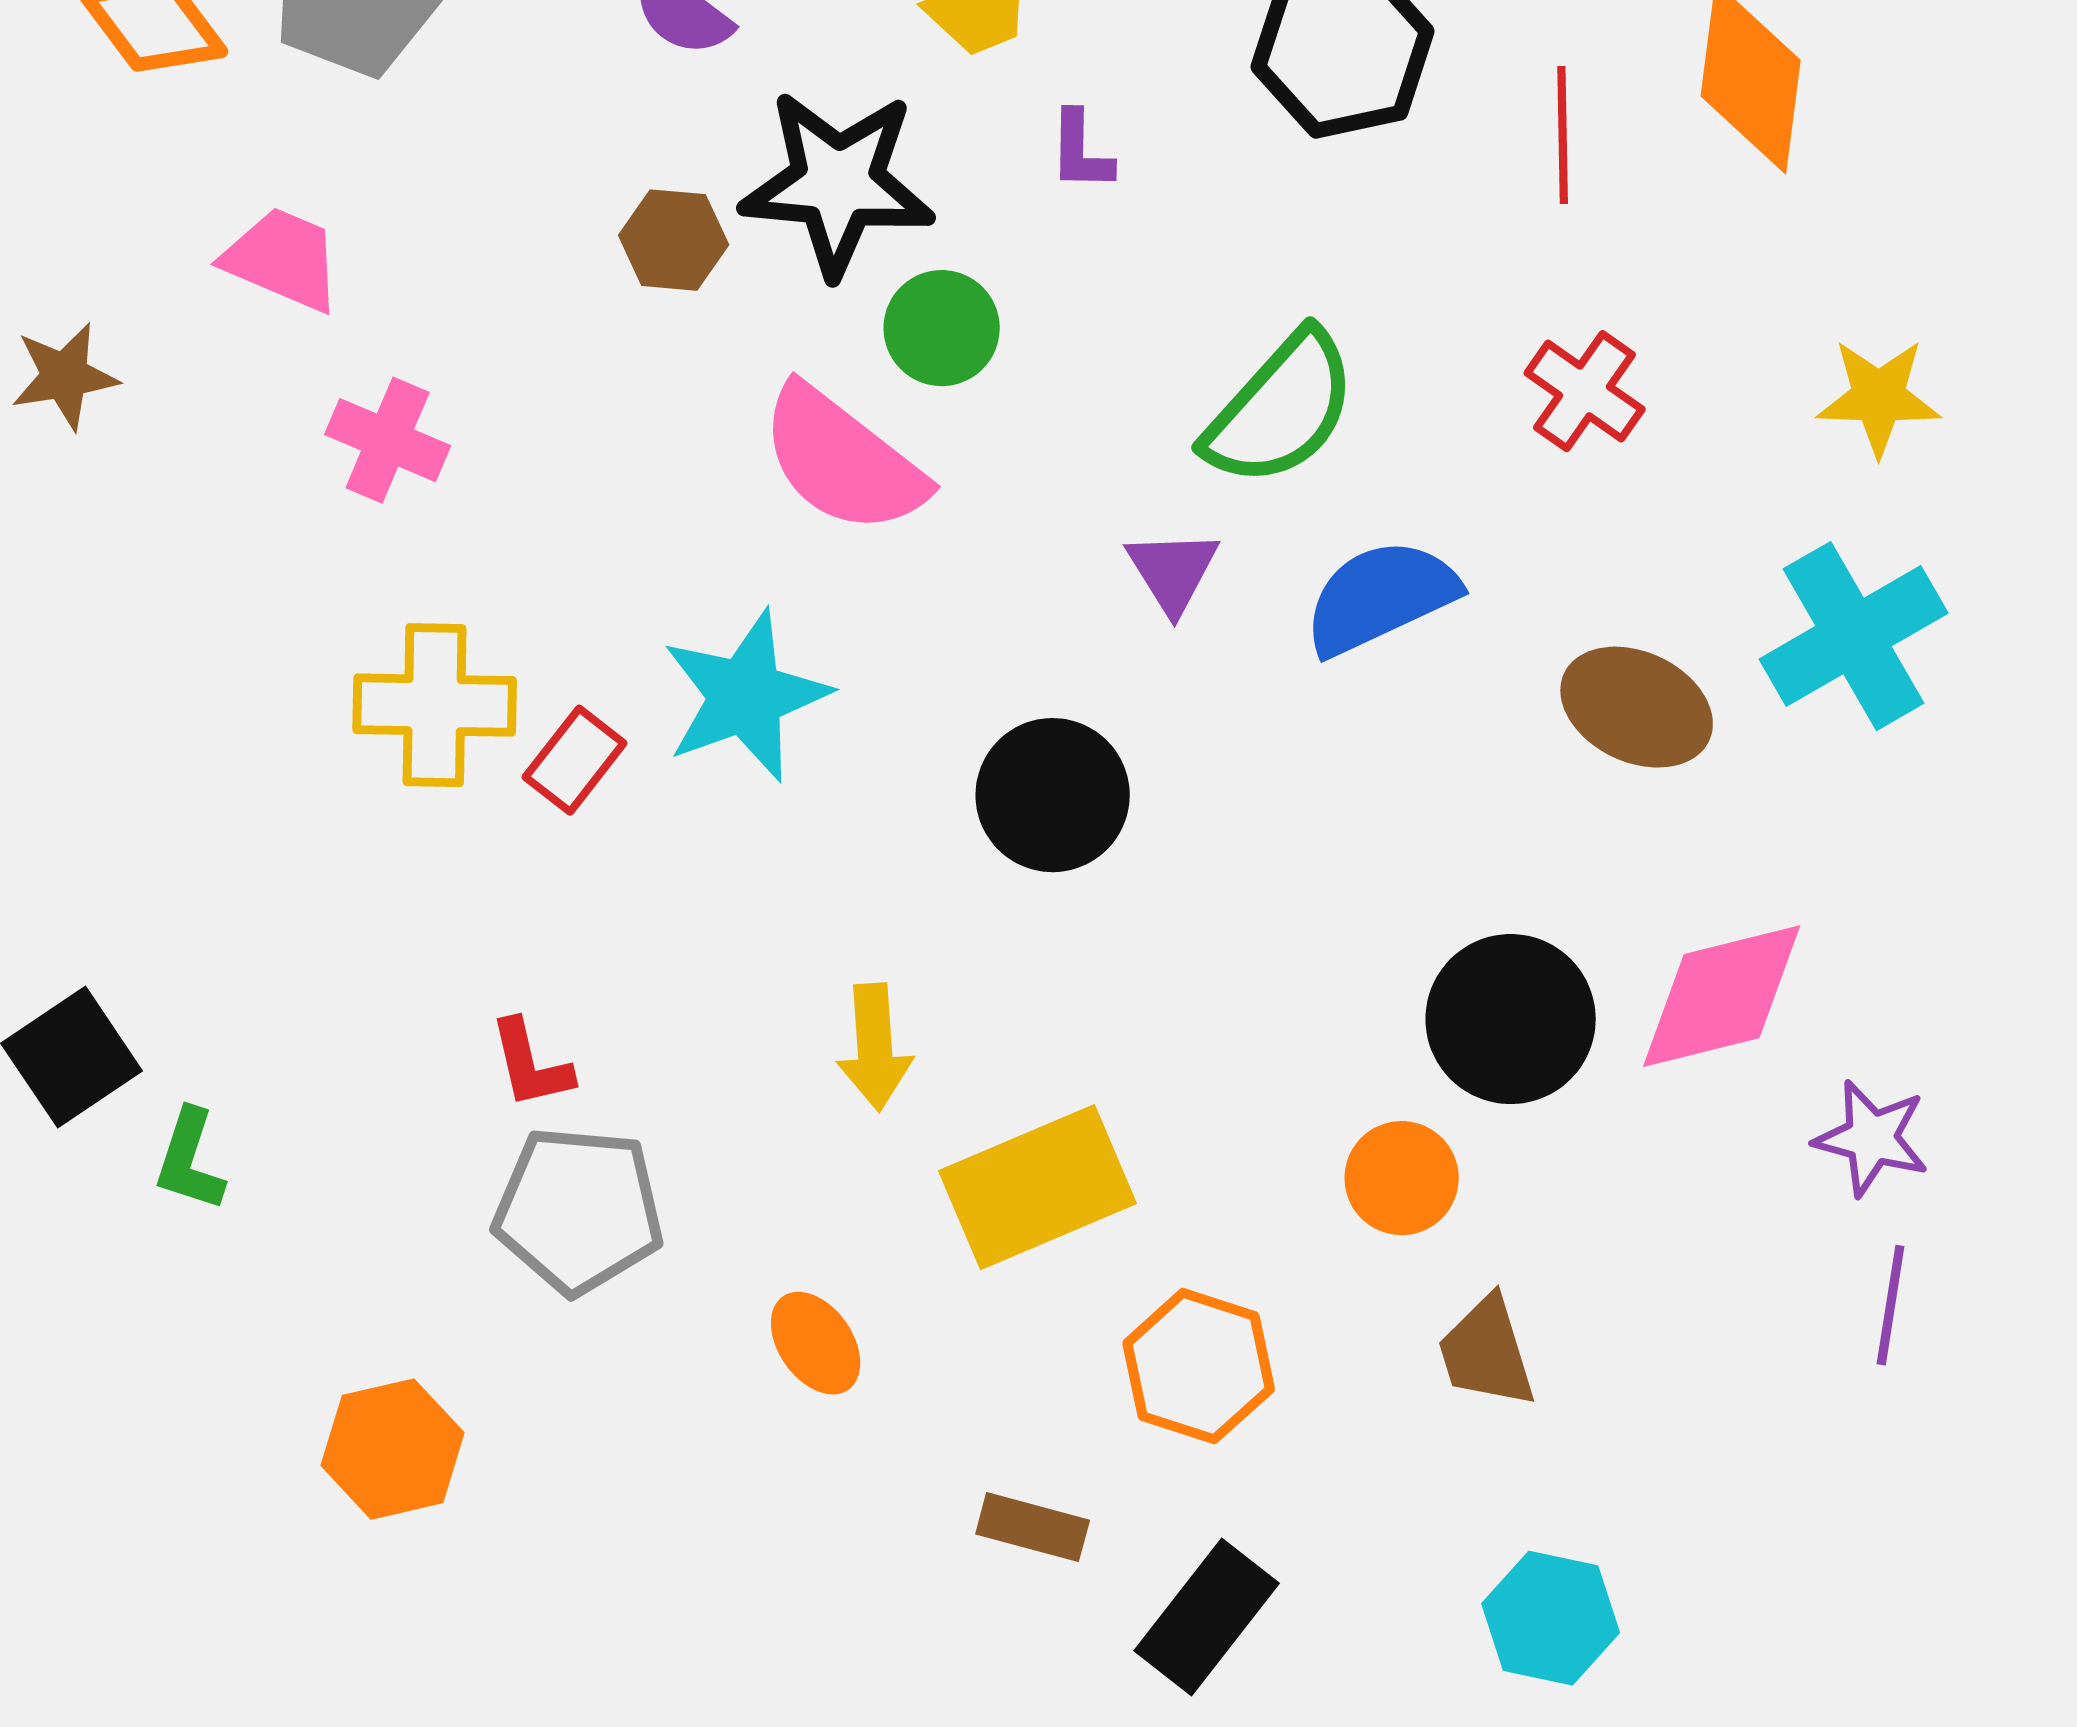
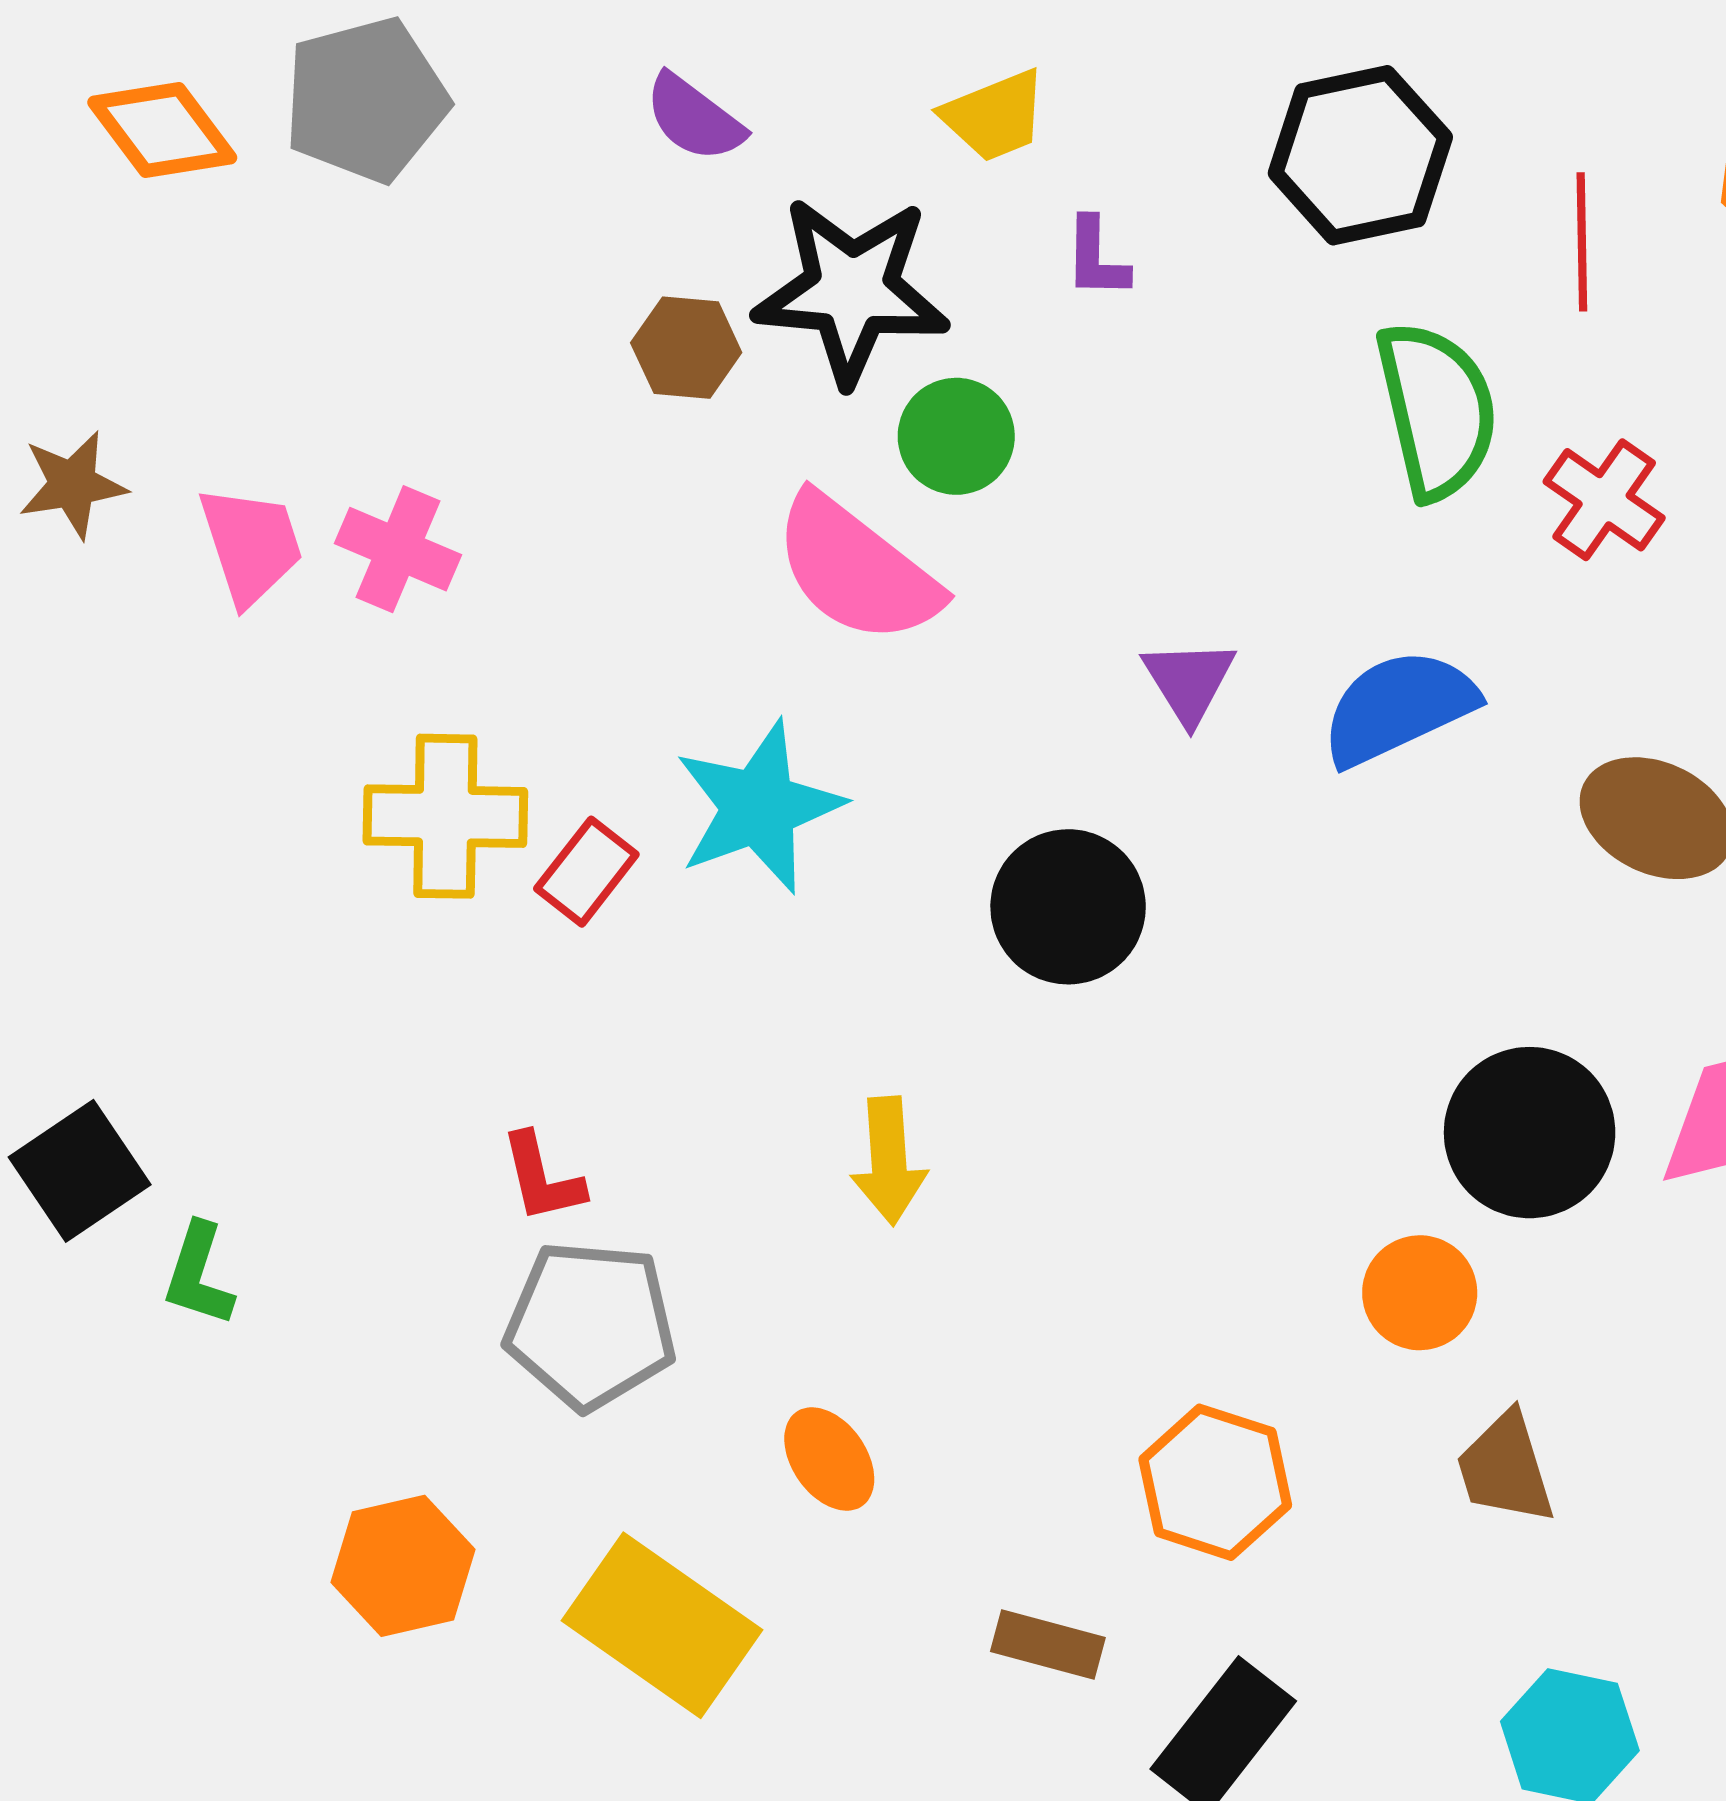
pink trapezoid: (283, 259) -> (251, 545), moved, turned 49
green semicircle: (1281, 409) -> (1437, 410), moved, turned -55
yellow rectangle: (1038, 1187) -> (662, 1625), moved, turned 58

